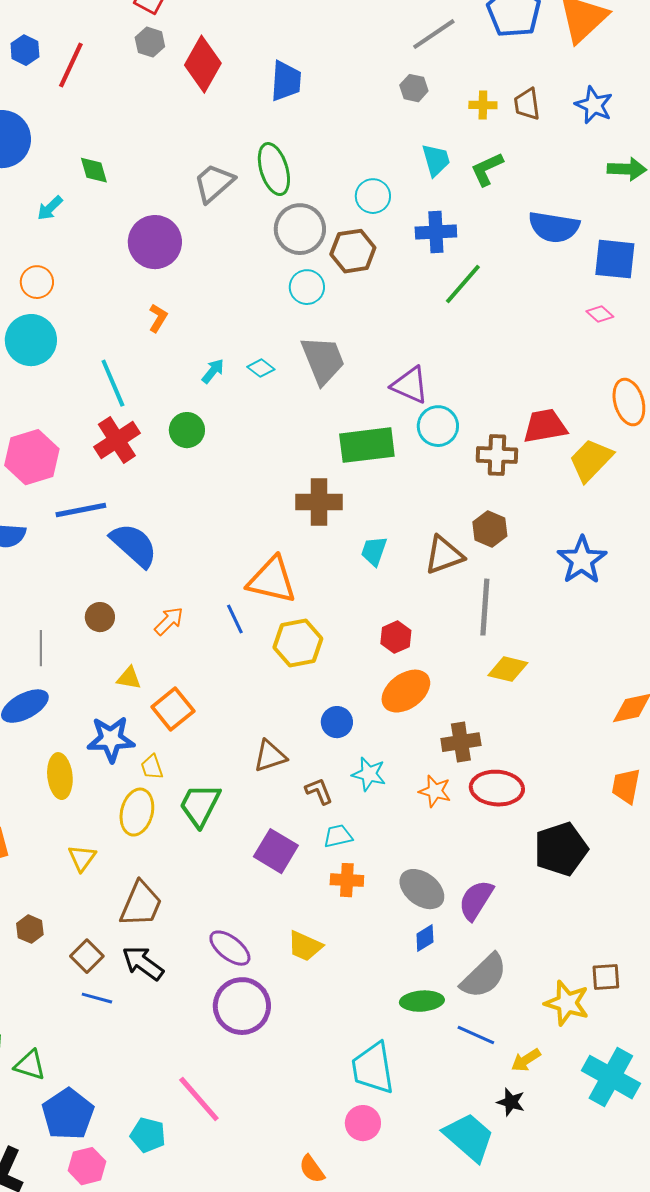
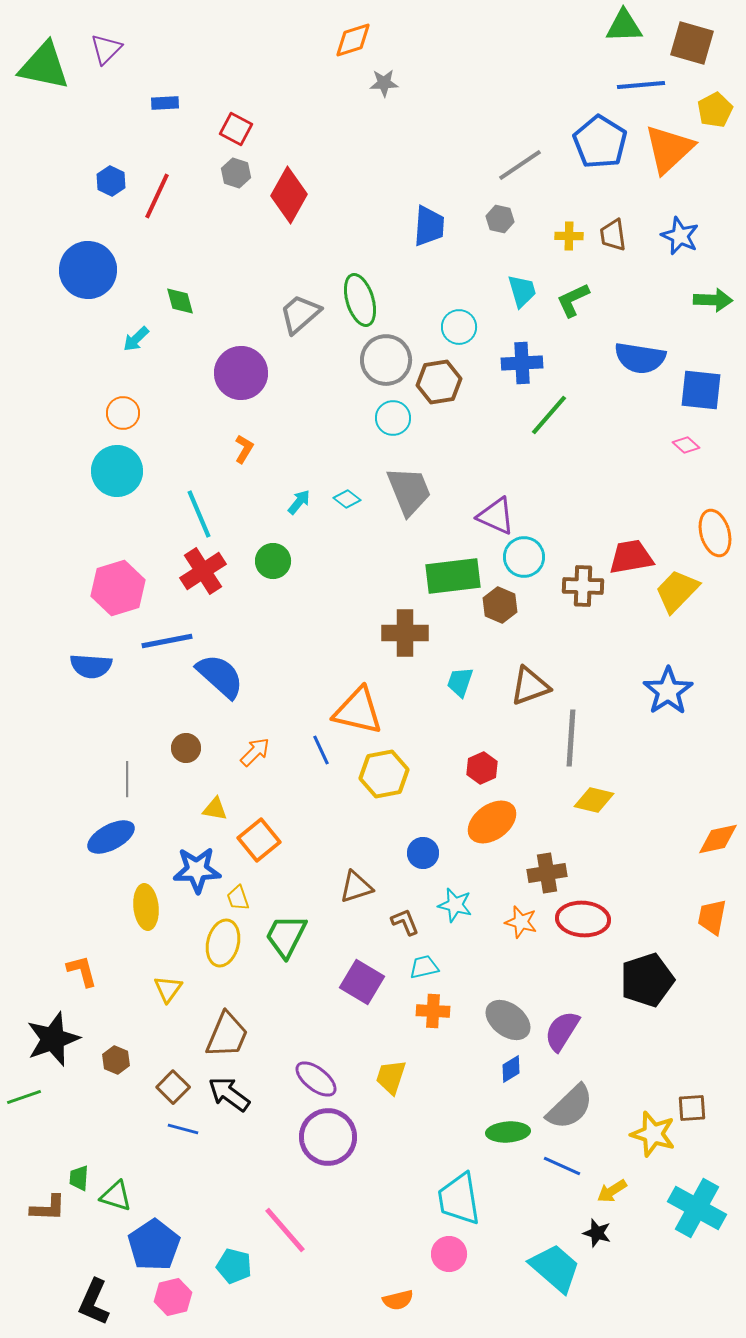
blue trapezoid: (286, 81) -> (429, 226), moved
brown hexagon: (490, 529) -> (500, 605), moved
yellow trapezoid: (305, 946) -> (391, 1077), turned 84
orange semicircle: (312, 1169) -> (398, 1300), turned -68

